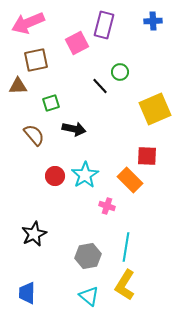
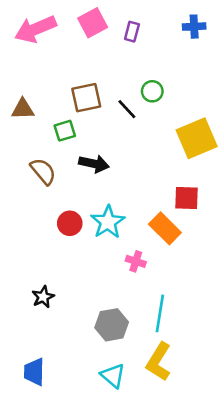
purple rectangle: (104, 25) -> (132, 32), size x0.6
pink square: (77, 43) -> (93, 23), moved
brown square: (36, 60) -> (86, 98), moved
black star: (34, 234) -> (43, 297), size x0.7

